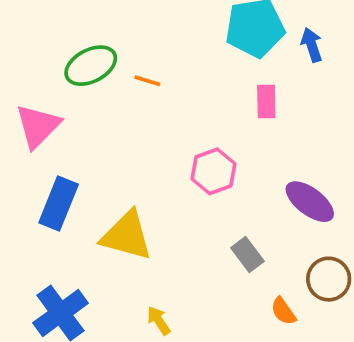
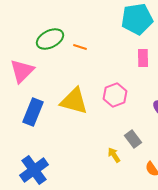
yellow triangle: (127, 236) -> (74, 101), moved
yellow arrow: (159, 321) -> (114, 155), moved

